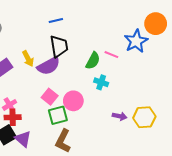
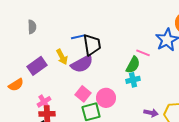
blue line: (56, 21) -> (78, 37), moved
green semicircle: (93, 61) -> (133, 65), moved
cyan cross: (101, 82) -> (133, 80), turned -32

